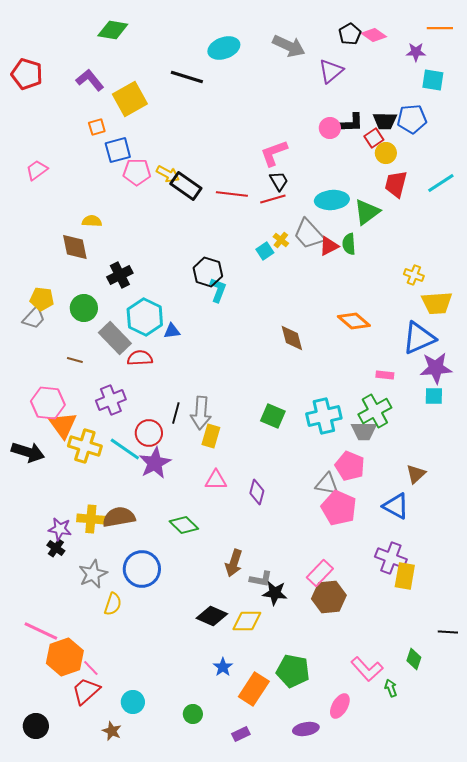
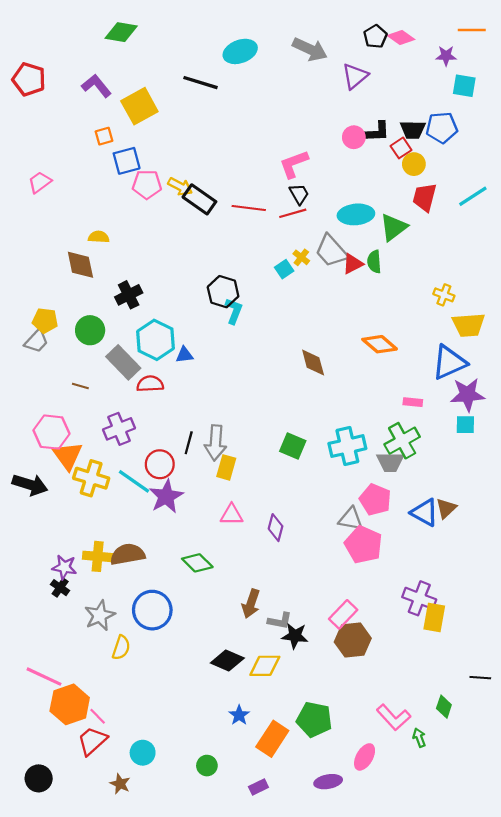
blue triangle: (396, 506) -> (425, 513), moved

